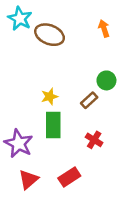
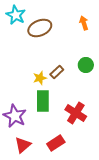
brown ellipse: (50, 35) -> (40, 28), turned -45
brown rectangle: (89, 100) -> (57, 72), moved
red cross: (94, 140) -> (76, 113), size x1.5

